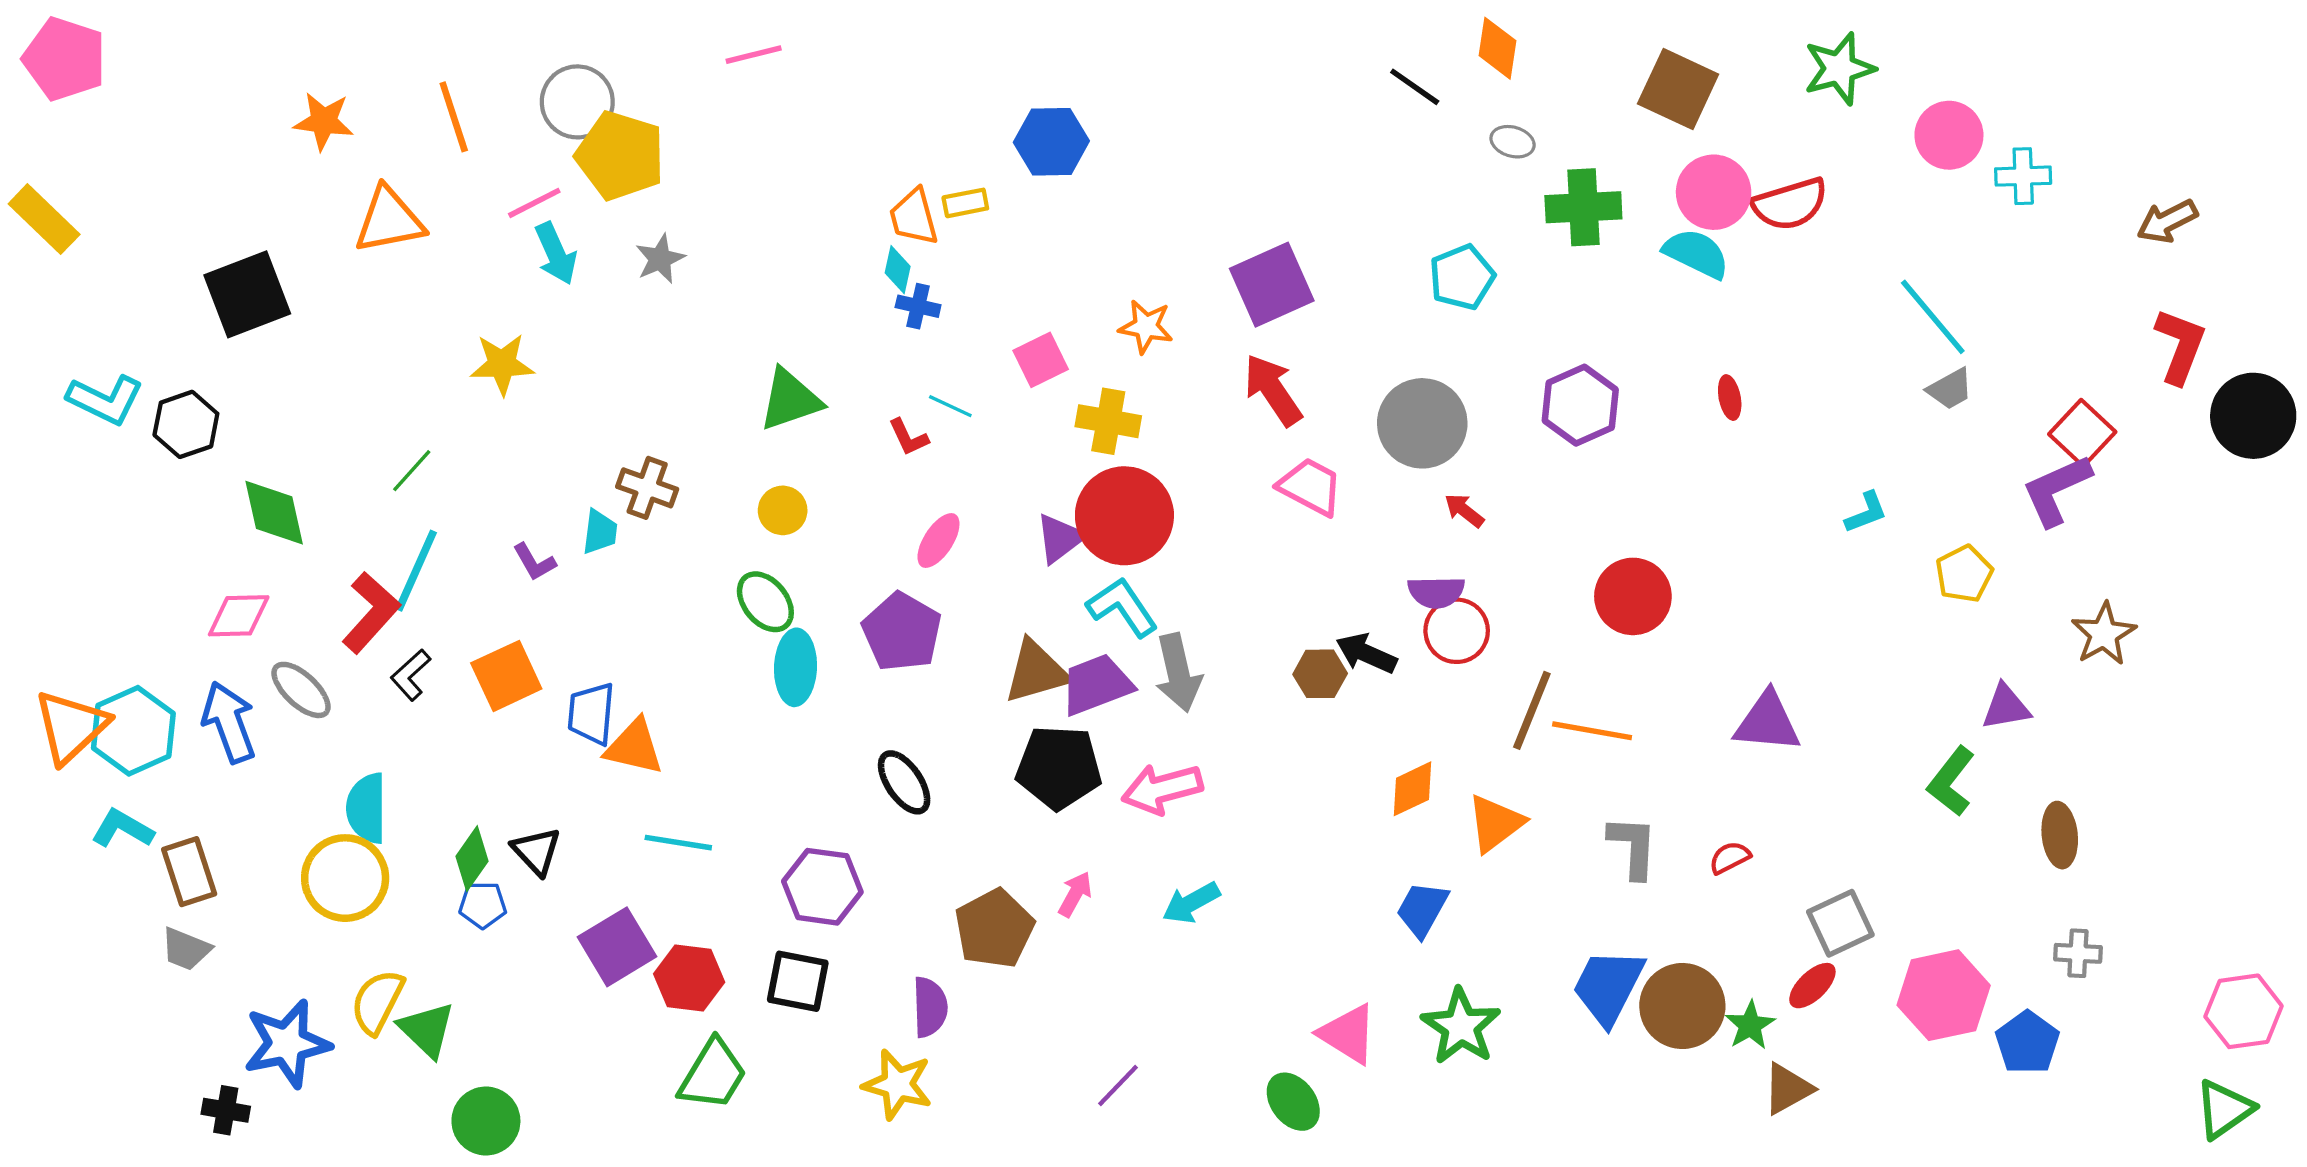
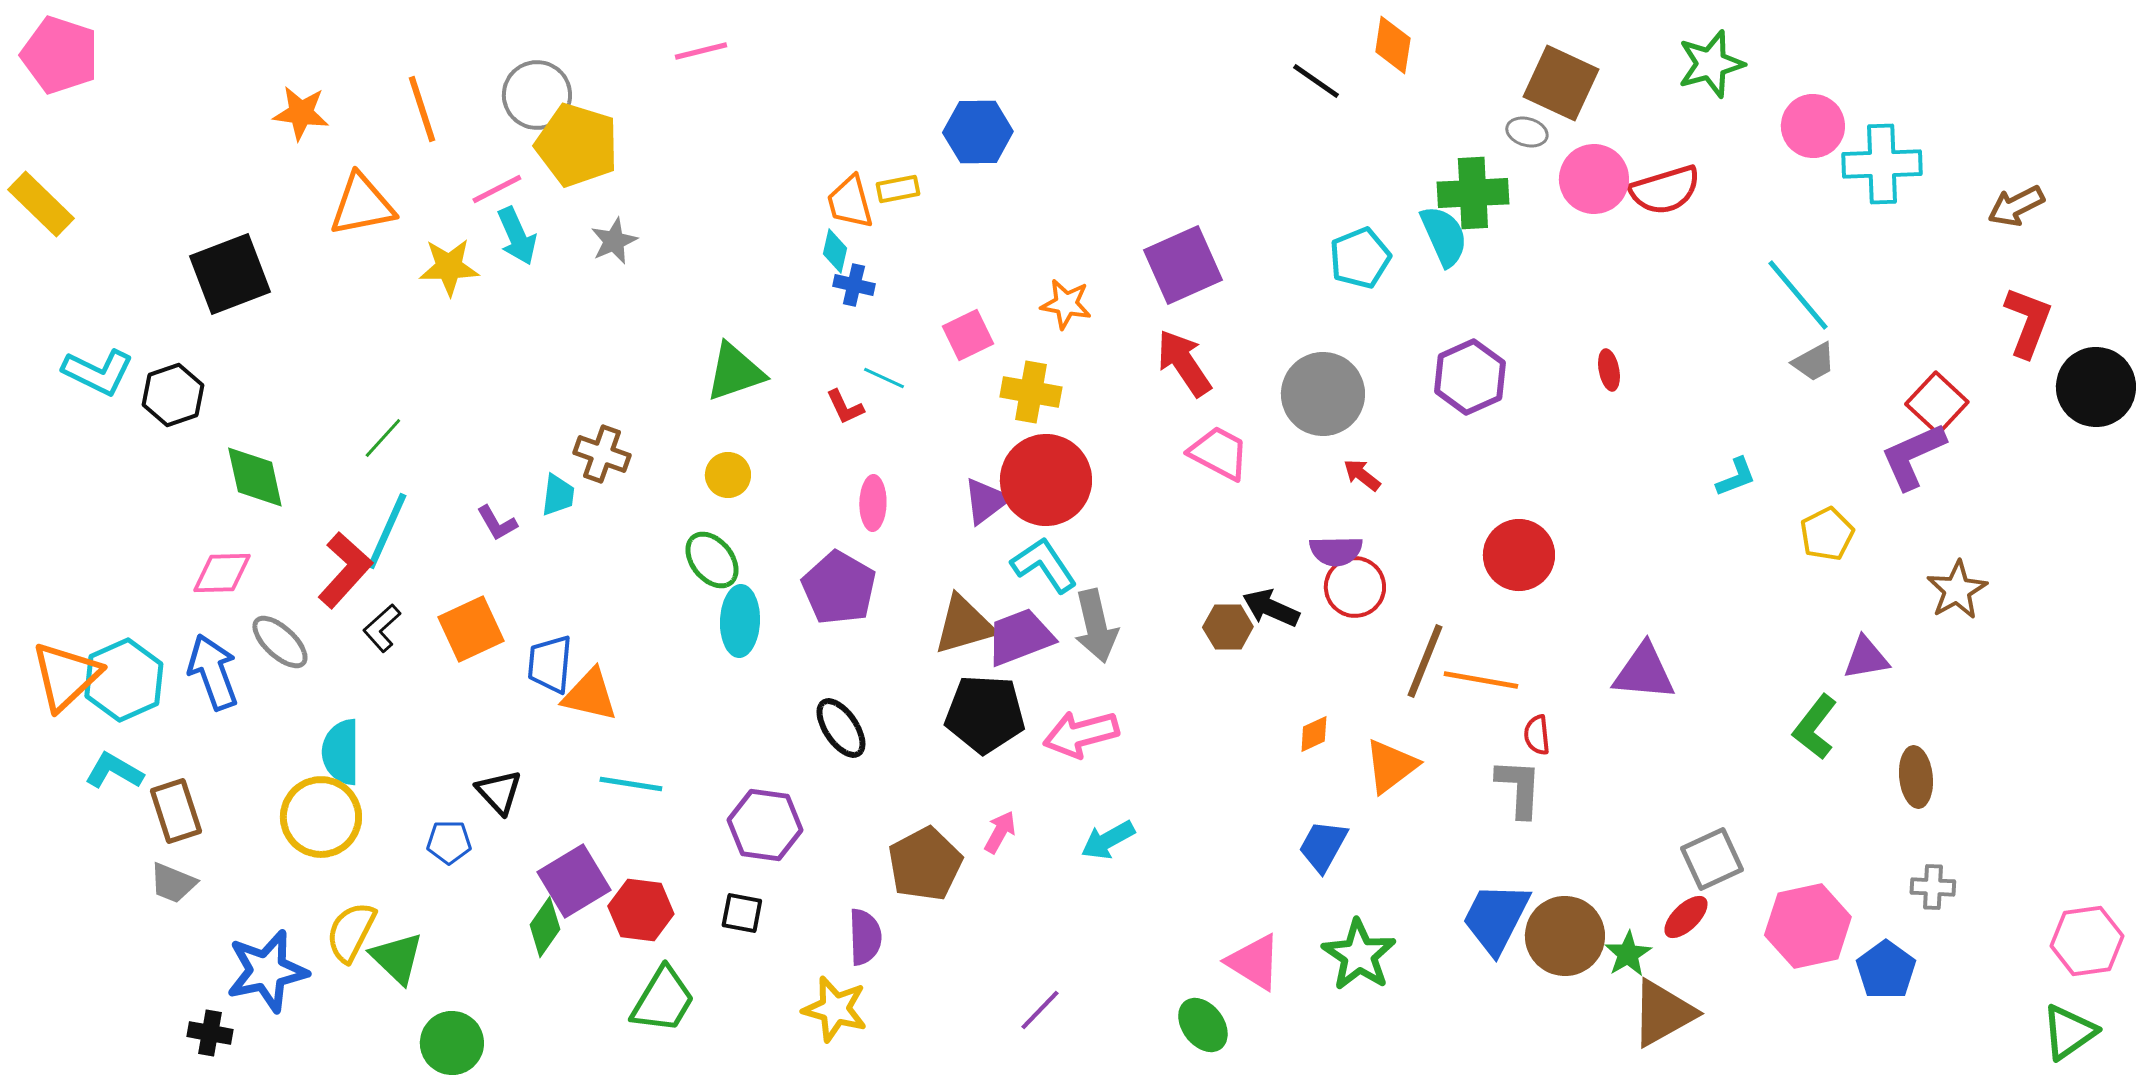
gray ellipse: (1513, 142) -> (1527, 132), moved
cyan cross: (2023, 176) -> (1882, 164), size x1.5
cyan semicircle: (1696, 253) -> (1444, 236), moved, turned 40
yellow star: (502, 364) -> (449, 267), moved
pink ellipse: (938, 540) -> (873, 503), turned -32
orange diamond: (1413, 789) -> (1314, 734), size x0.7
red semicircle: (1730, 858) -> (1537, 735), moved, turned -69
green diamond: (472, 859) -> (545, 927), moved
black square: (798, 981) -> (742, 913), size x0.7
brown triangle: (1788, 1089) -> (1663, 1013), size x1.4

